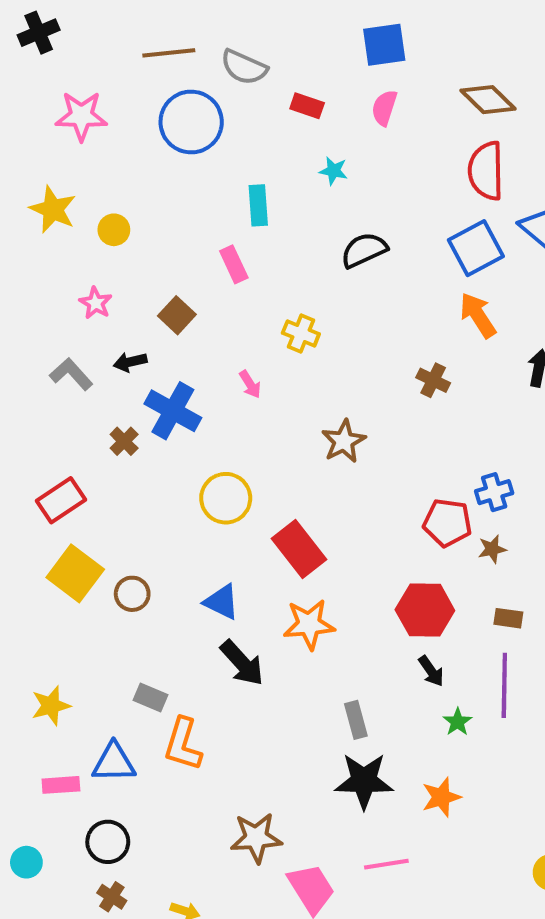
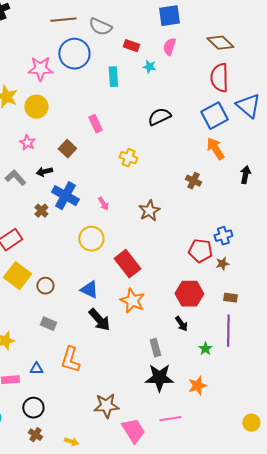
pink star: (81, 116) -> (40, 69), moved
cyan star: (333, 171) -> (149, 67), moved
cyan rectangle: (258, 205) -> (113, 77), moved
yellow circle: (114, 230) -> (36, 107), size x1.5
pink arrow: (250, 384) -> (103, 204), moved
orange star: (309, 624) -> (132, 301), turned 30
black arrow: (431, 671) -> (181, 324), moved
gray rectangle: (150, 697) -> (48, 324), moved
blue triangle: (114, 763) -> (36, 369), size x0.6

